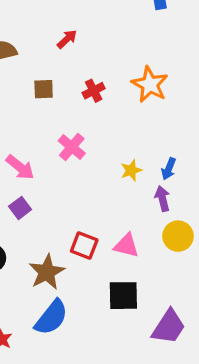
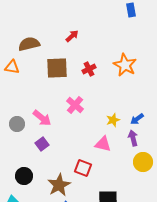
brown square: (44, 89) -> (57, 68), size x1.6
blue arrow: (169, 169) -> (137, 119), turned 32
pink triangle: (126, 245) -> (103, 144), moved

